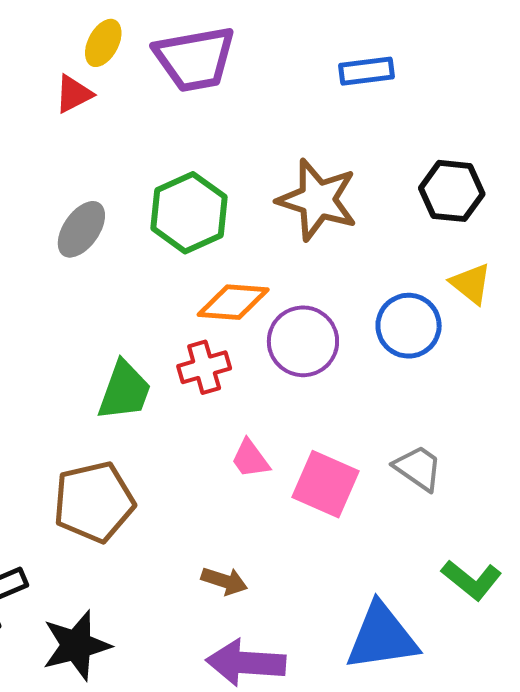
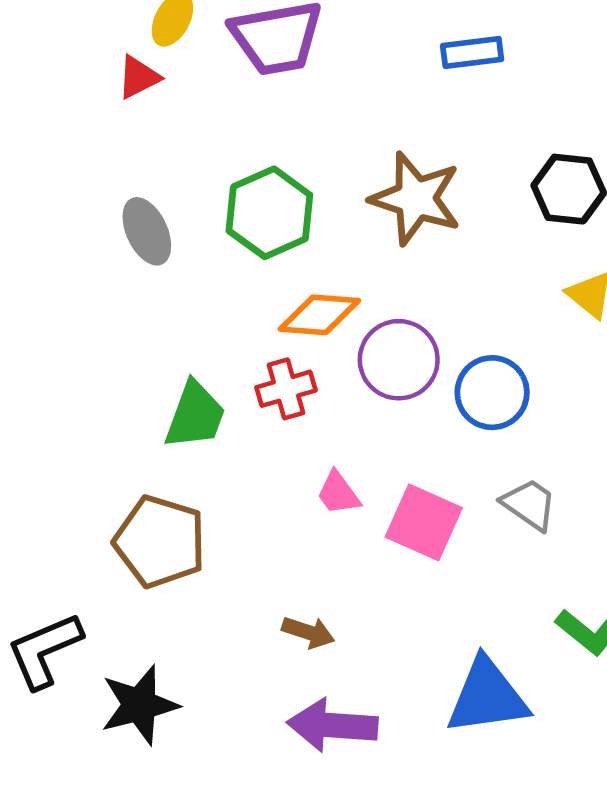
gray ellipse: (81, 229) -> (147, 231), turned -60
blue circle: (409, 326) -> (492, 393), moved
brown pentagon: (94, 502) -> (160, 542), turned 30

